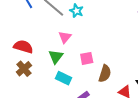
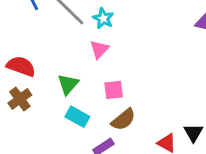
pink triangle: (65, 37) -> (99, 49), moved
brown semicircle: (105, 74) -> (123, 120), moved, turned 30

